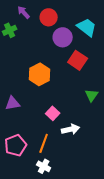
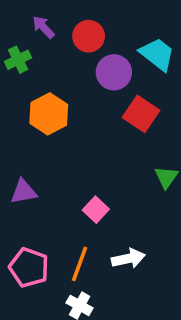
orange hexagon: (40, 74) -> (49, 114), moved
white arrow: (71, 129) -> (128, 258), moved
pink pentagon: (16, 145) -> (29, 268), turned -30

